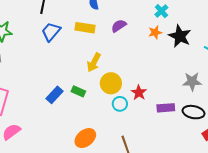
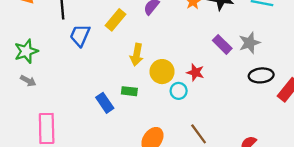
yellow rectangle: (85, 28) -> (116, 20), turned -42
blue rectangle: (54, 95) -> (105, 103), turned -60
purple rectangle: (166, 108) -> (222, 44), moved, turned 66

